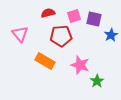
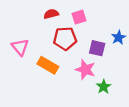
purple square: (94, 19) -> (97, 48), moved
pink triangle: (20, 34) -> (20, 47), moved

